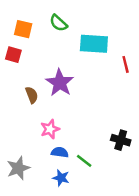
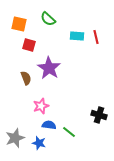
cyan rectangle: (94, 44) -> (77, 36), size x0.6
red square: (13, 55) -> (29, 45), moved
red line: (126, 64) -> (96, 37), moved
blue star: (61, 178) -> (39, 143), moved

